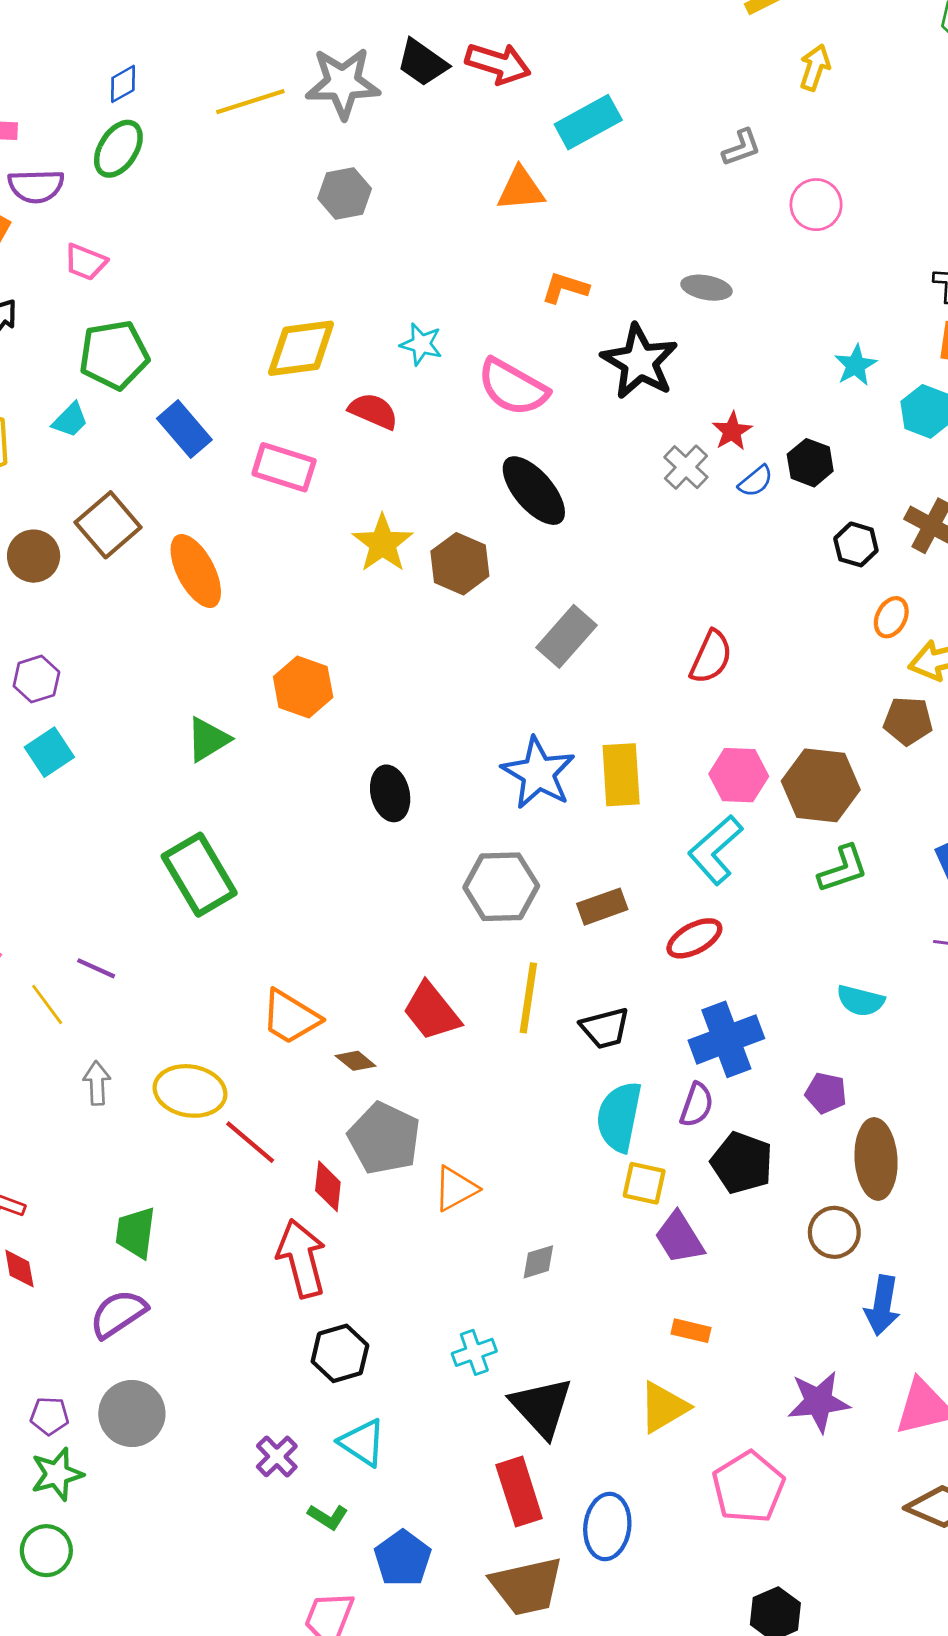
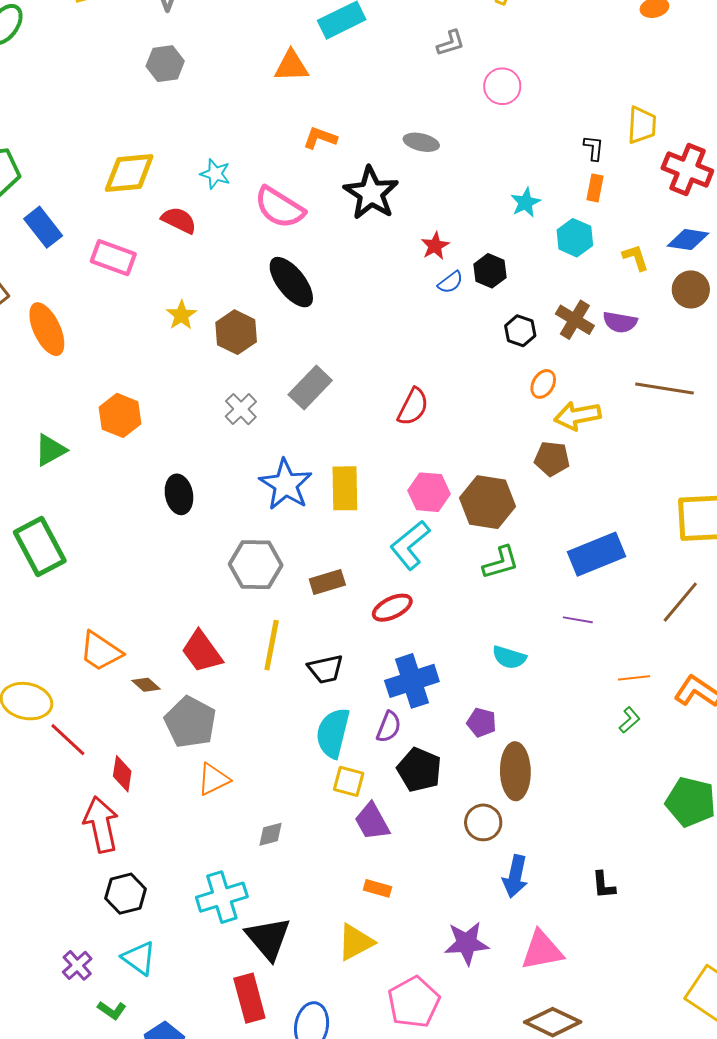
gray cross: (686, 467) -> (241, 409), moved
yellow star: (383, 543) -> (181, 315), size x0.7
gray pentagon: (384, 1138) -> (190, 722), moved
cyan cross: (474, 1352) -> (222, 897), size x1.6

